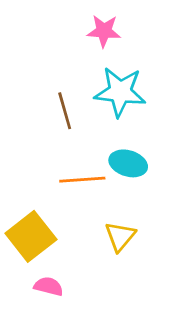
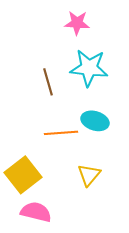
pink semicircle: (49, 286) -> (36, 212), size x1.4

